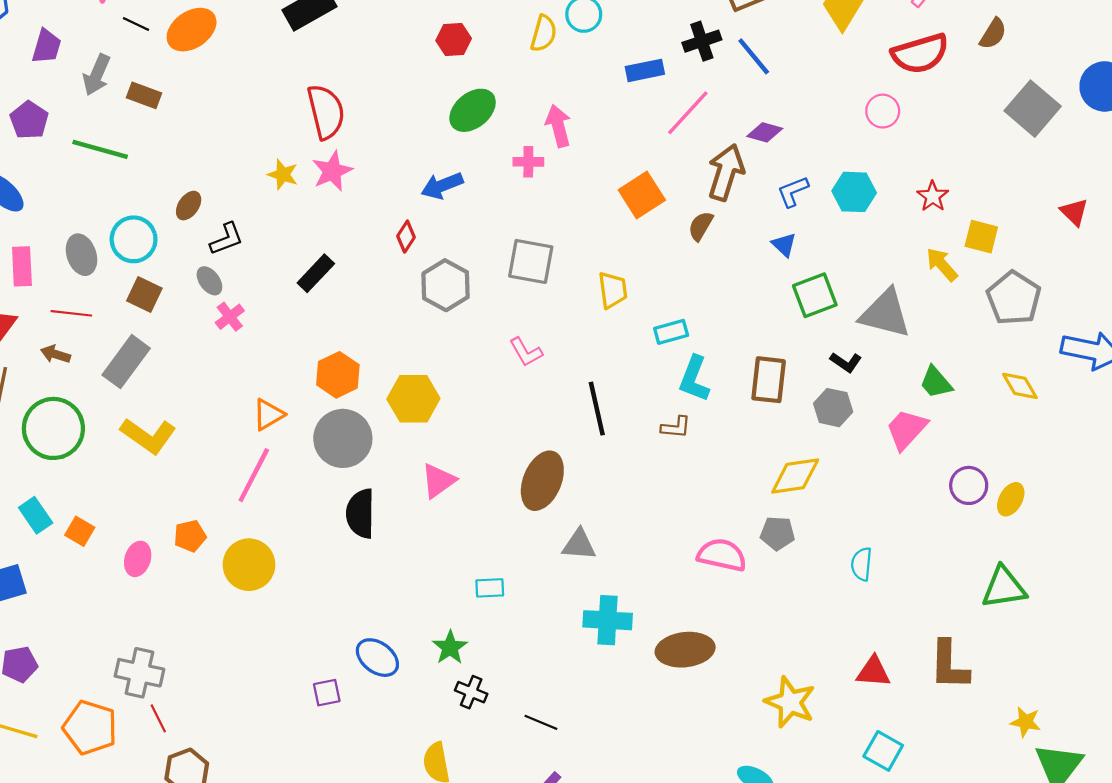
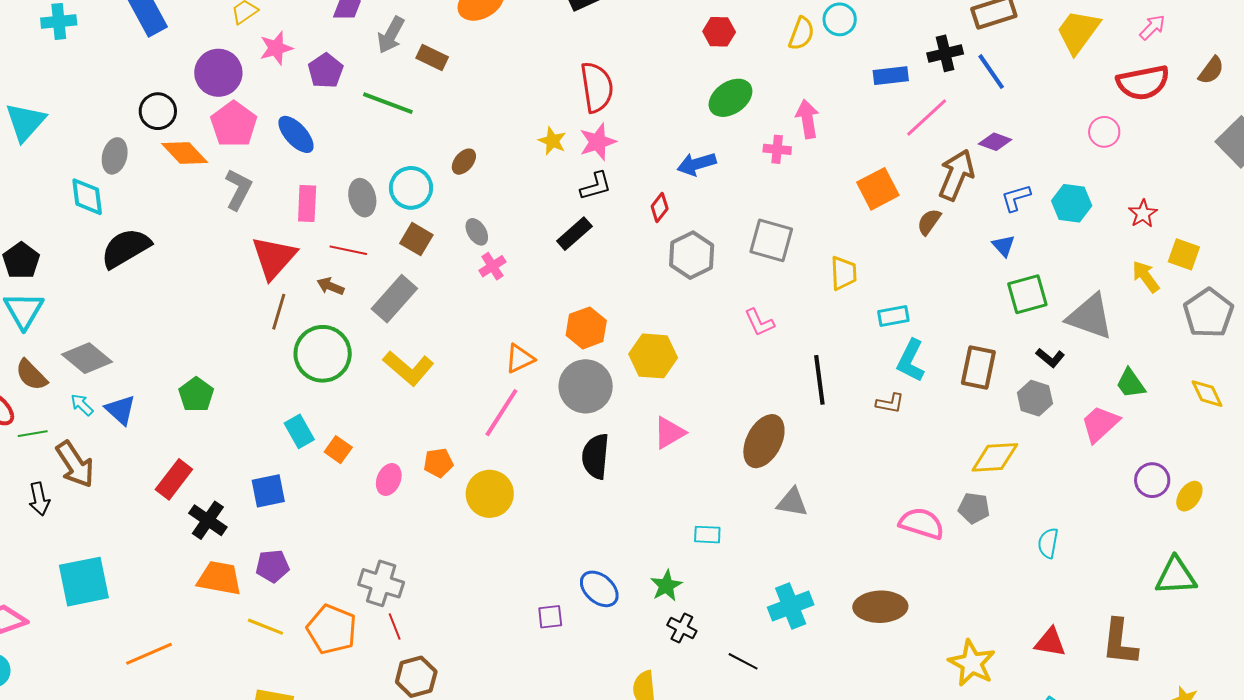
black L-shape: (227, 239) -> (596, 186), moved
cyan cross: (608, 620) -> (791, 606), moved, turned -30

